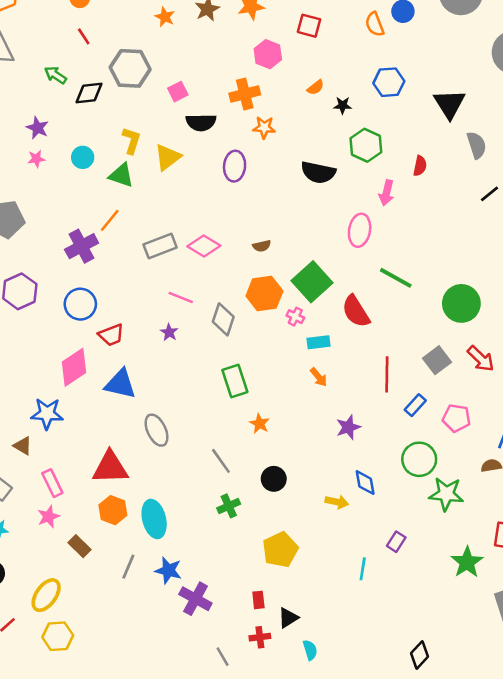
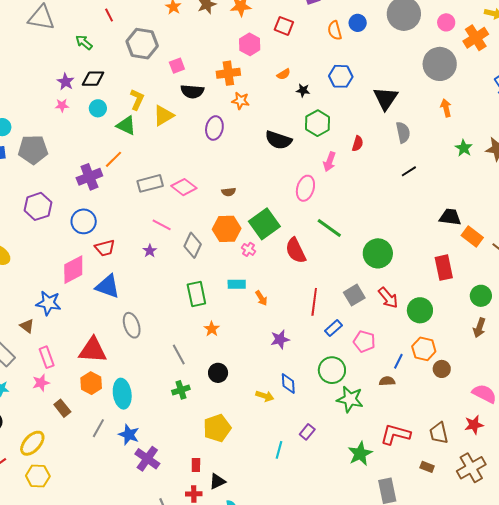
black diamond: (89, 93) -> (93, 79), moved
cyan rectangle: (319, 342) -> (237, 284), moved

